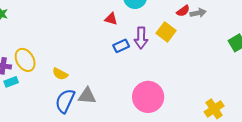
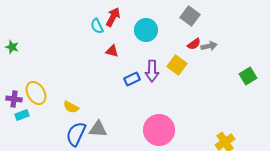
red triangle: (111, 19) -> (112, 51), moved

